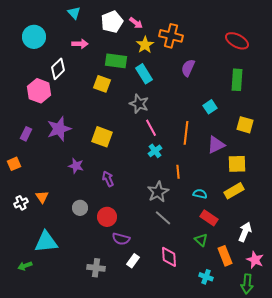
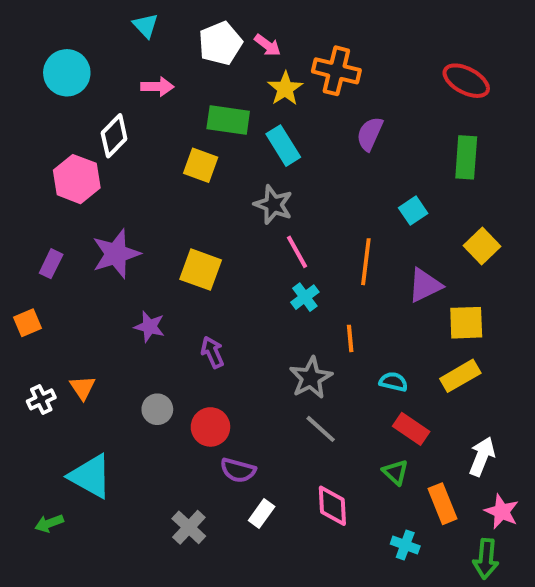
yellow square: (245, 125) -> (482, 246), turned 30
cyan triangle: (46, 242) -> (90, 476), turned 35
gray cross: (96, 268) -> (189, 527), turned 36

